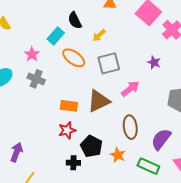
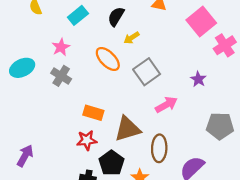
black semicircle: (75, 20) -> (116, 17), turned 48
yellow arrow: (99, 35) -> (132, 38), moved
cyan rectangle: (56, 36) -> (78, 15), moved
gray square: (109, 63) -> (147, 72), turned -30
brown triangle: (99, 101) -> (128, 129), moved

